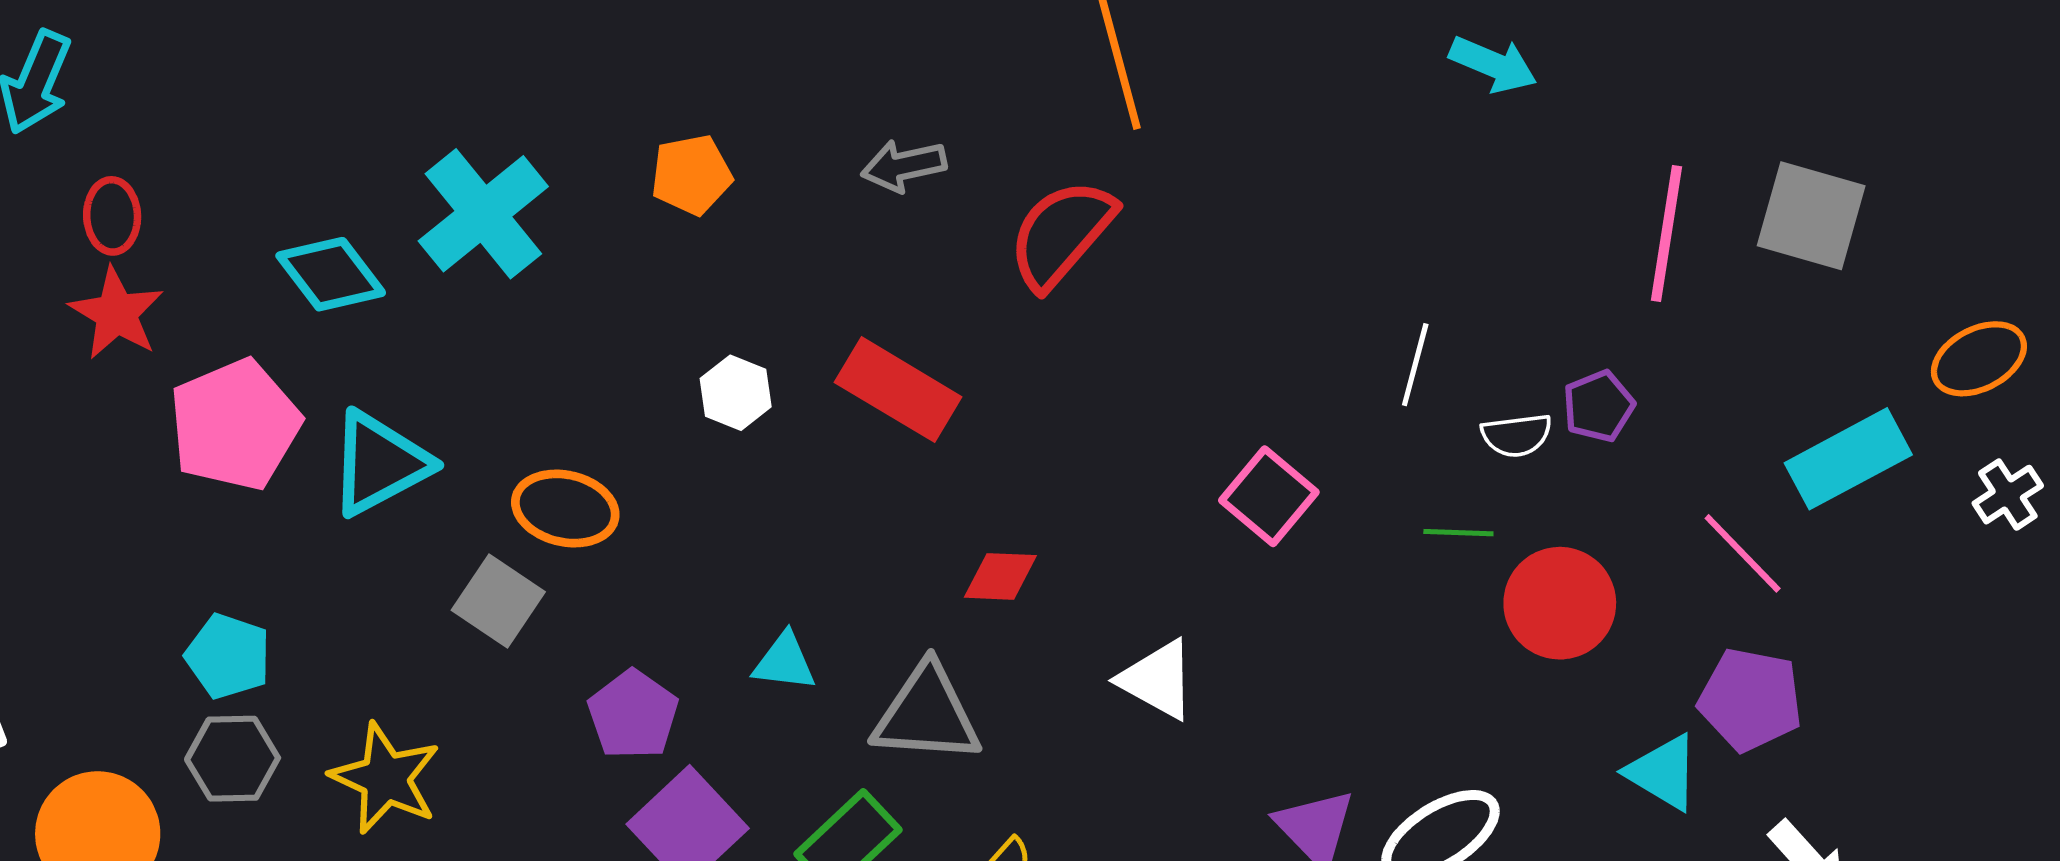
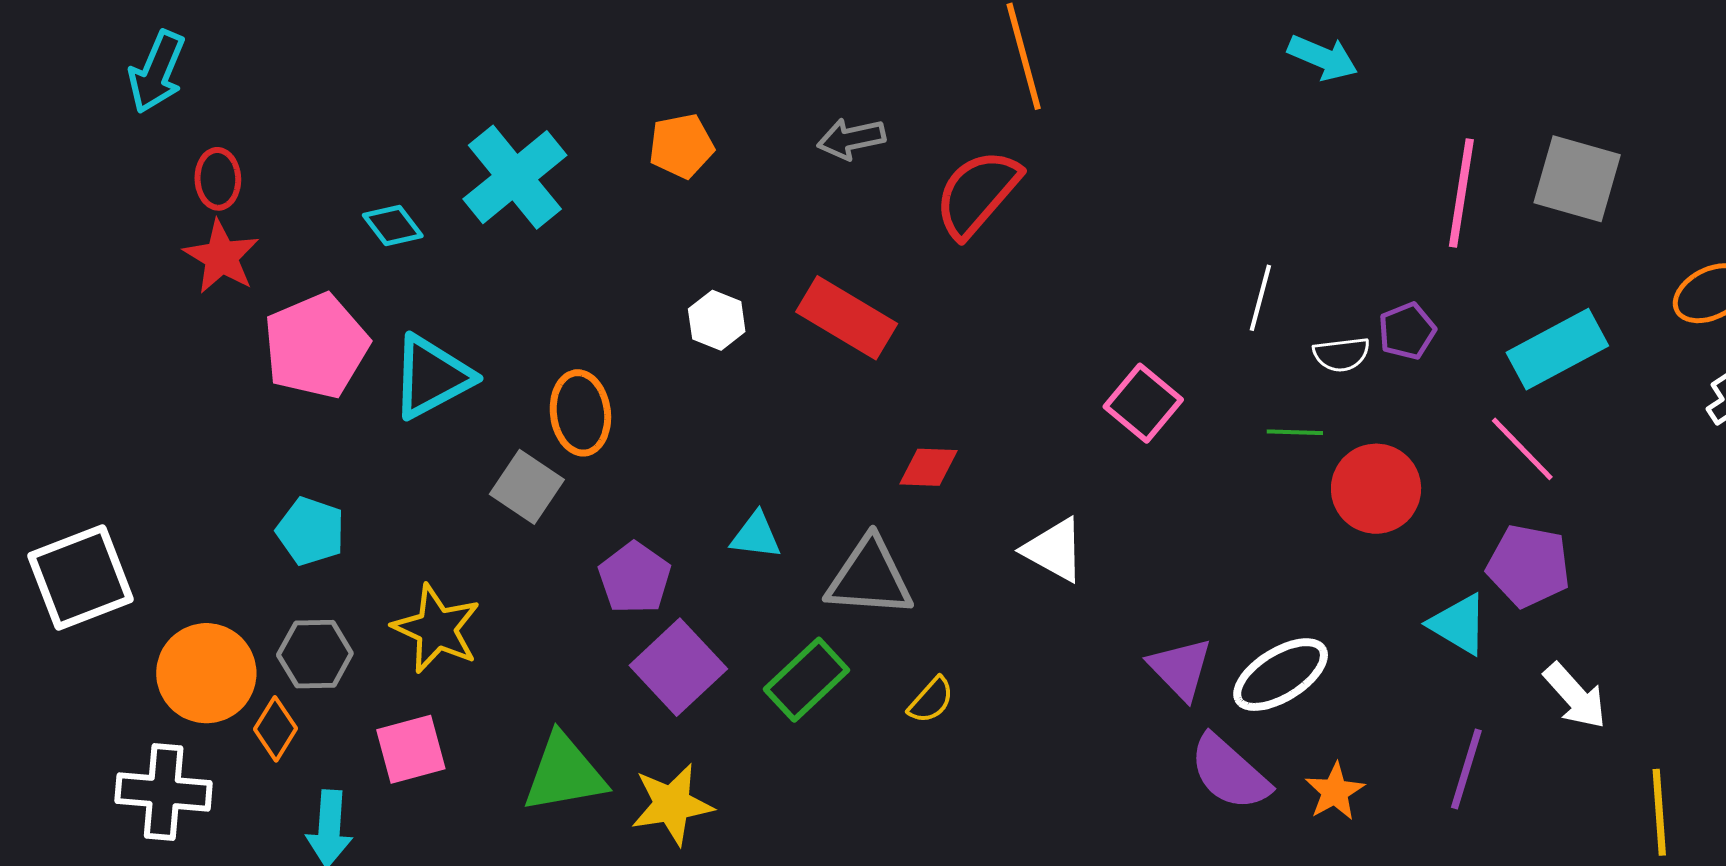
cyan diamond: (331, 274) -> (393, 225), size x0.7
cyan rectangle: (1848, 459) -> (1557, 349), moved
orange ellipse: (565, 508) -> (580, 413), turned 70
gray hexagon: (233, 759) -> (315, 654), moved

